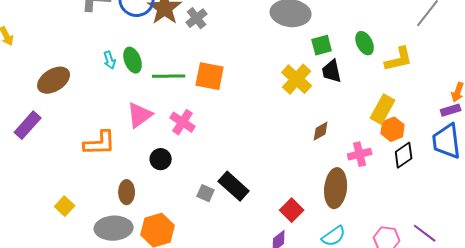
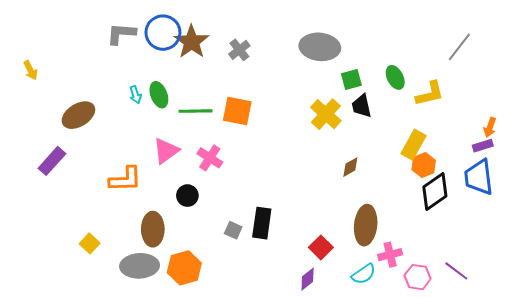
gray cross: (197, 18) -> (239, 50), moved
pink cross: (360, 154) -> (390, 255), moved
black diamond: (404, 155) -> (435, 191), size x1.4
black rectangle: (234, 186) -> (262, 223), turned 56
brown ellipse: (127, 192) -> (153, 229), size x1.4

